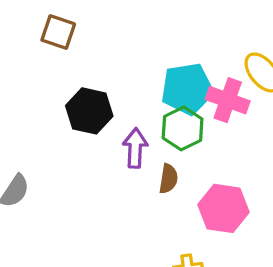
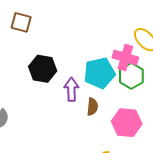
cyan pentagon: (187, 89) -> (99, 73), moved
green hexagon: (183, 128) -> (131, 76), moved

